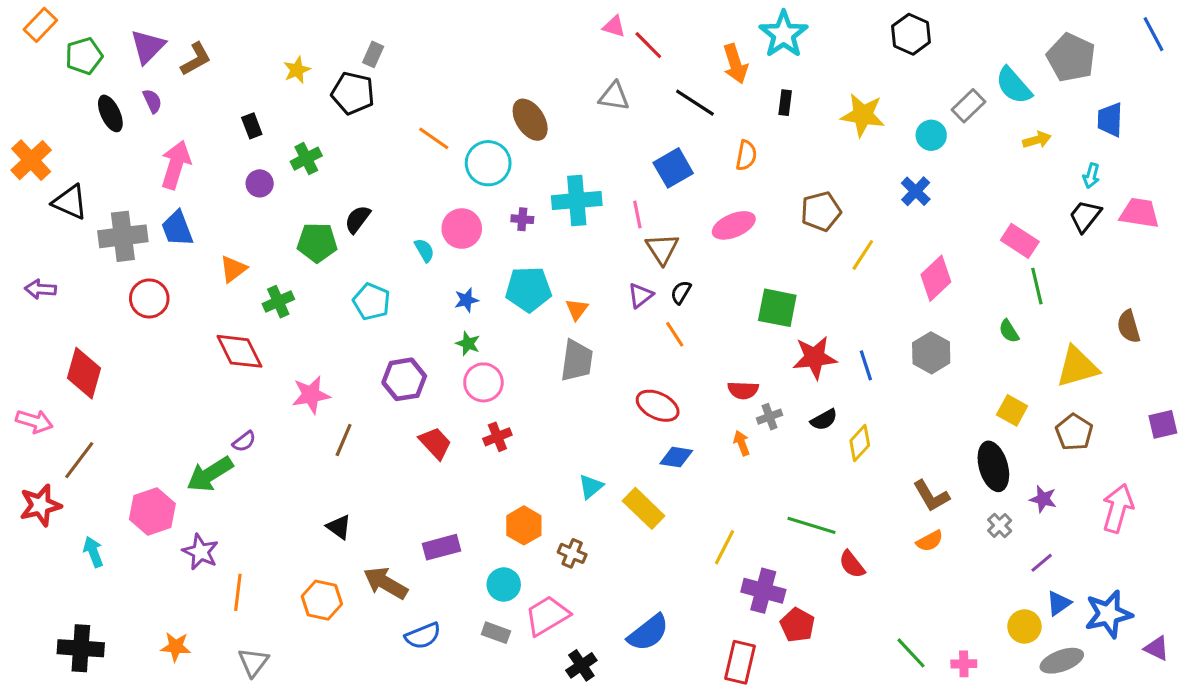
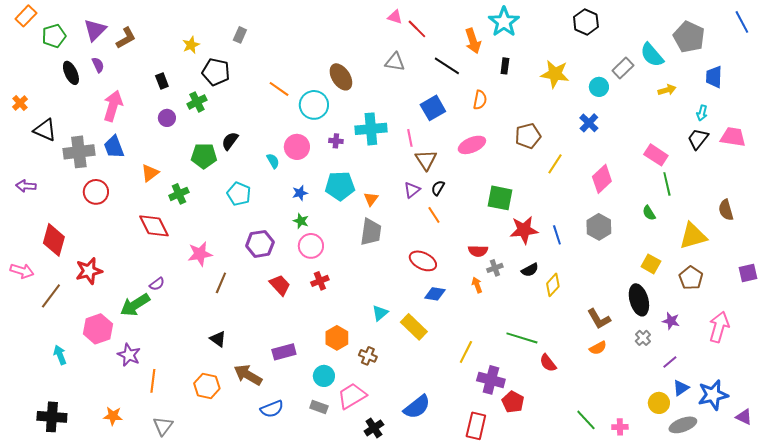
black pentagon: (353, 93) -> (216, 72), moved
orange cross: (31, 160) -> (20, 103), size x0.6
red star: (40, 505) -> (89, 271), moved

